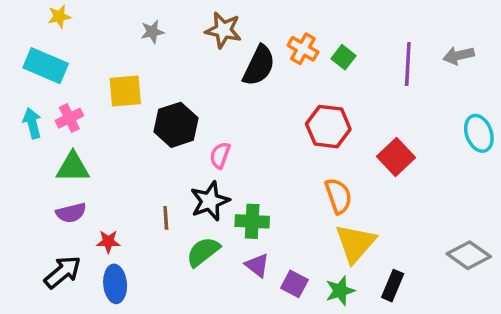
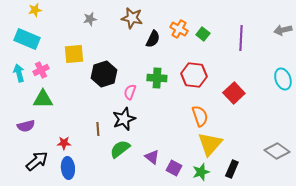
gray arrow: (459, 55) -> (283, 30), moved
black semicircle: (259, 66) -> (153, 39), size x0.7
purple semicircle: (71, 213) -> (26, 126), moved
green cross: (252, 221) -> (157, 78), moved

